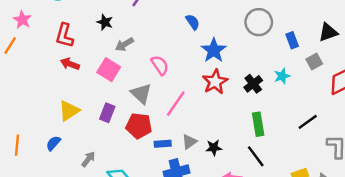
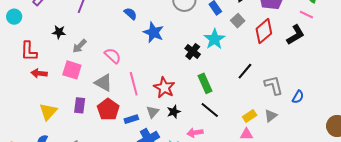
cyan star: (282, 76) -> (215, 39), size x1.5
red star: (215, 82) -> (164, 88), moved
pink line: (176, 104) -> (134, 84), turned -35
red pentagon: (139, 126) -> (108, 109), turned -30

